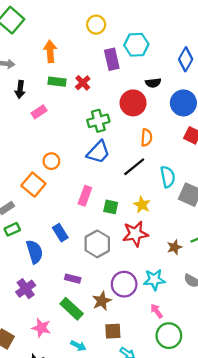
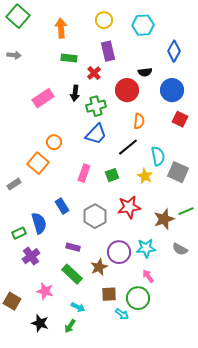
yellow circle: (96, 25) -> (104, 20), moved
cyan hexagon: (136, 45) -> (143, 25), moved
orange arrow: (50, 51) -> (61, 28), moved
green rectangle: (57, 82) -> (69, 58), moved
red cross: (83, 83) -> (94, 73), moved
black arrow: (20, 89) -> (75, 93), moved
pink rectangle: (39, 112) -> (43, 98), size x1.5
yellow star: (142, 205) -> (145, 176), moved
green square: (111, 207) -> (112, 175), moved, turned -32
green rectangle: (12, 229) -> (19, 233), moved
brown star: (174, 247) -> (164, 219), size x1.5
green circle: (169, 336) -> (138, 298), moved

